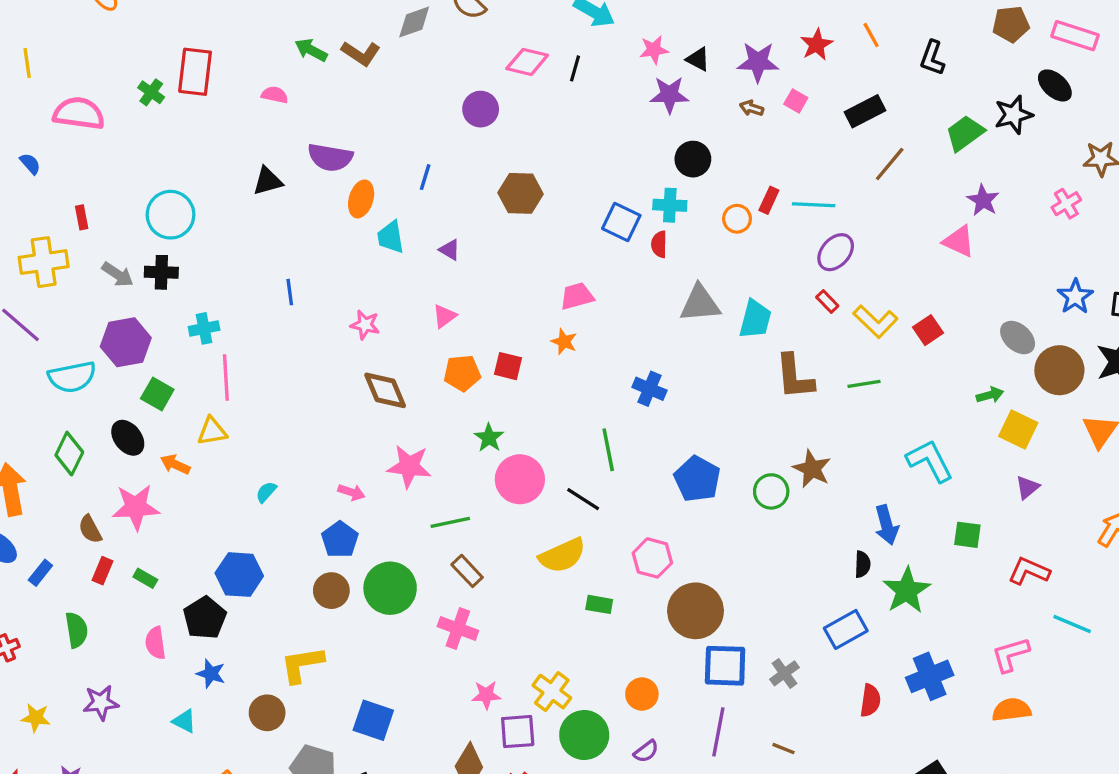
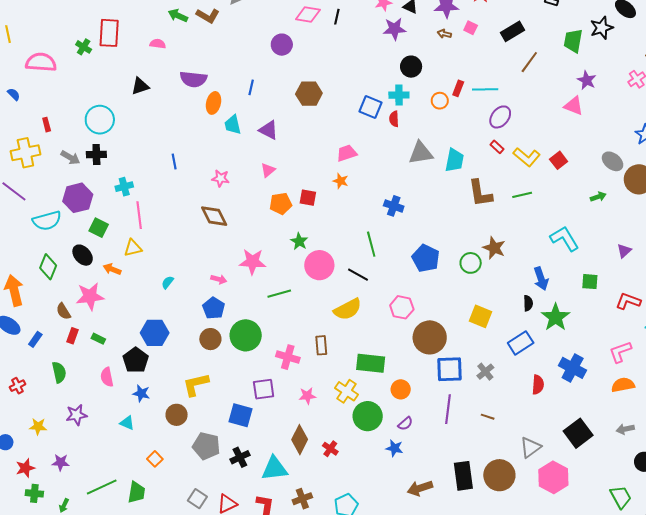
green trapezoid: (965, 133) -> (573, 41), turned -40
black triangle: (268, 181) -> (140, 86), moved
purple triangle: (450, 250) -> (269, 130), size x1.5
brown diamond: (385, 390) -> (214, 216), moved
yellow square: (1018, 430) -> (481, 316), moved
brown rectangle: (467, 571) -> (321, 345), moved, turned 42
green rectangle: (599, 604) -> (371, 363), moved, size x1.8
blue cross: (930, 676) -> (573, 368), turned -36
purple square: (518, 732) -> (264, 389), moved

